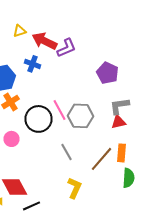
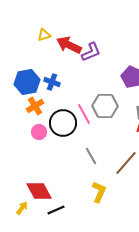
blue cross: (32, 64) -> (52, 82), moved
gray hexagon: (80, 116) -> (105, 106), moved
pink circle: (12, 139) -> (39, 132), moved

